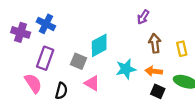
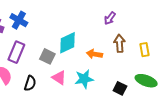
cyan star: (126, 69) -> (84, 79), moved
orange arrow: (154, 71) -> (94, 54), moved

